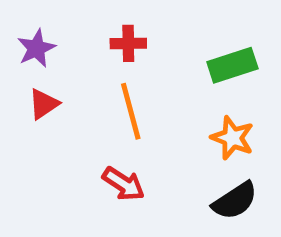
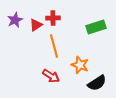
red triangle: (44, 104) -> (36, 25), moved
orange star: (232, 138) -> (80, 65), moved

